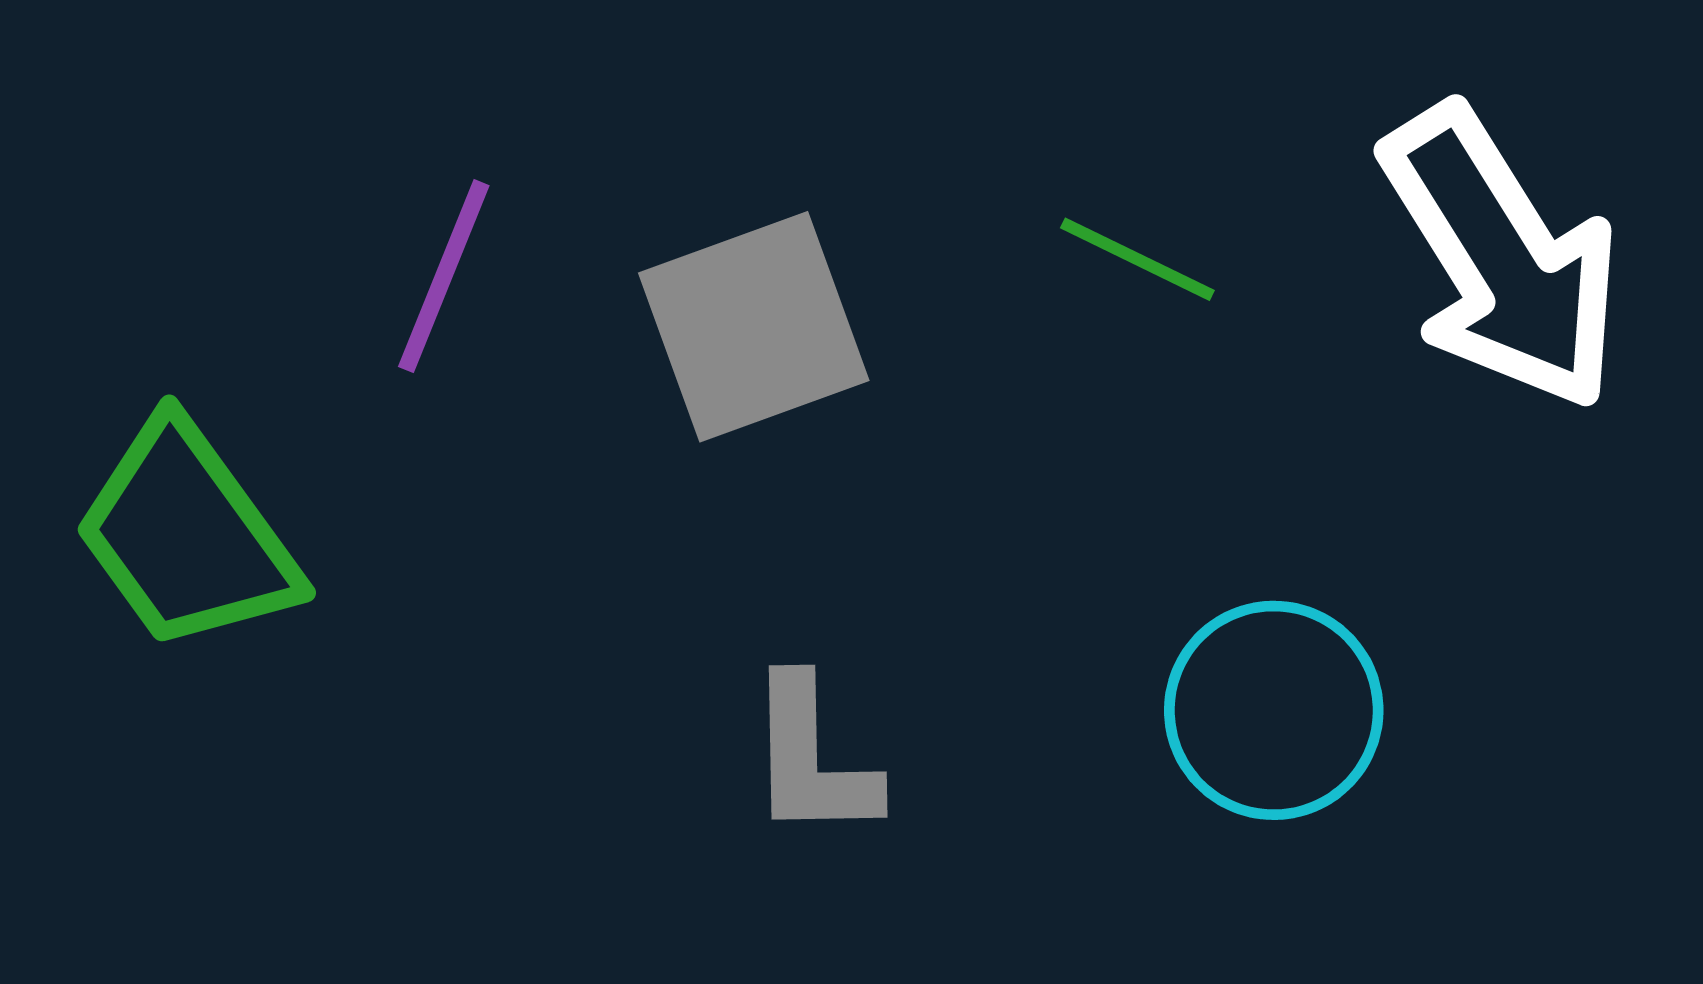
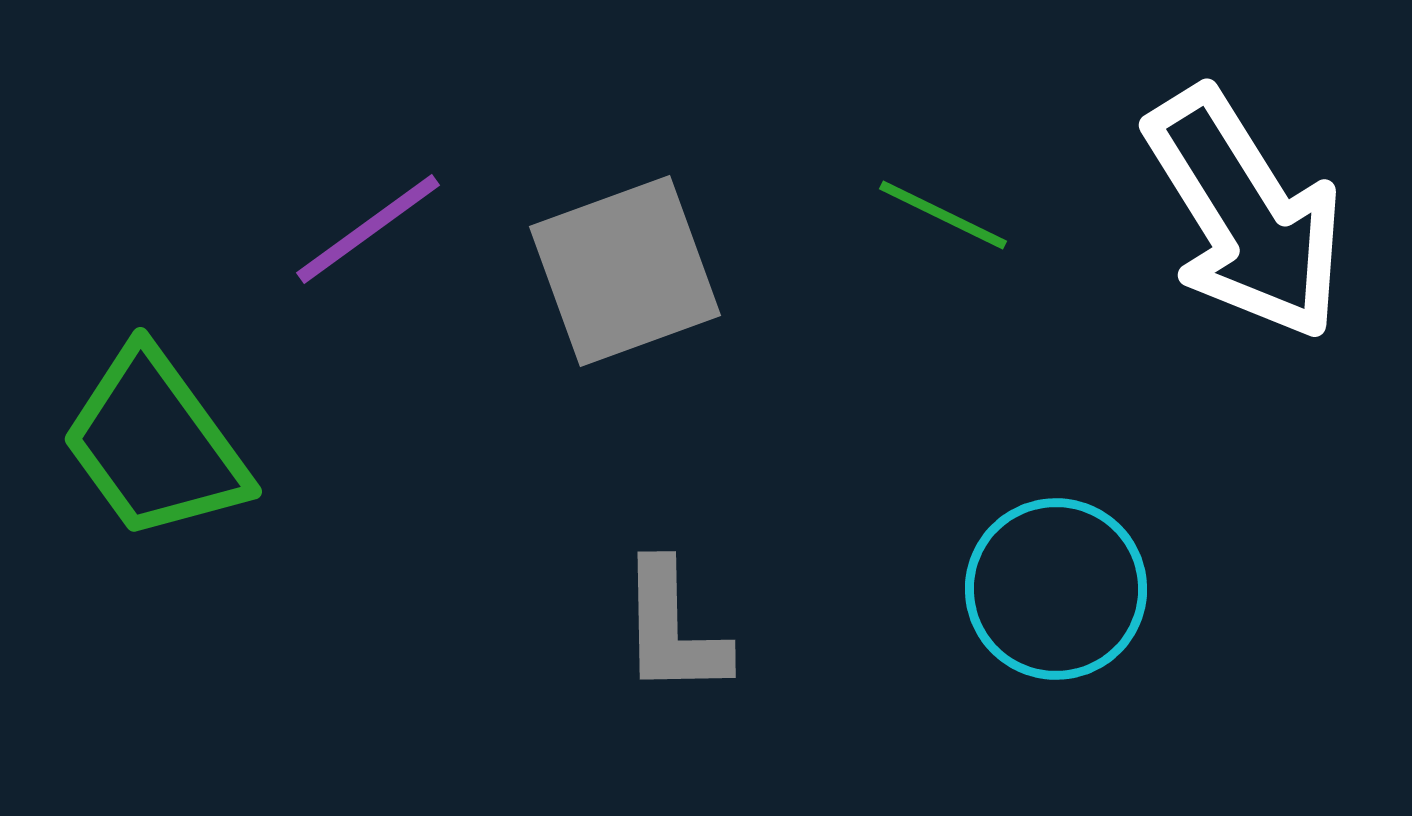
purple line: (444, 276) -> (368, 229), turned 32

